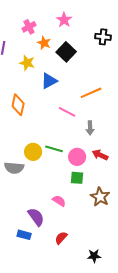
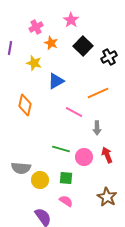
black cross: (103, 37) -> (109, 57), moved, turned -35
black square: (66, 52) -> (83, 46), moved
yellow circle: (33, 152) -> (40, 180), moved
red arrow: (100, 155) -> (107, 155), turned 42
green square: (77, 178) -> (66, 178), moved

